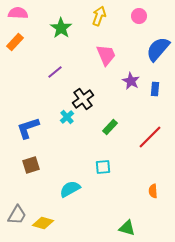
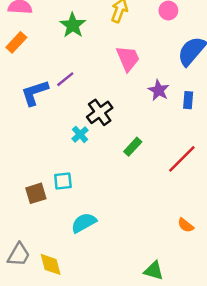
blue L-shape: (28, 128) -> (35, 93), moved
cyan square: (103, 167) -> (63, 181), moved
orange semicircle: (153, 191) -> (186, 225), turned -48
yellow diamond: (43, 223) -> (51, 264), turned 60

